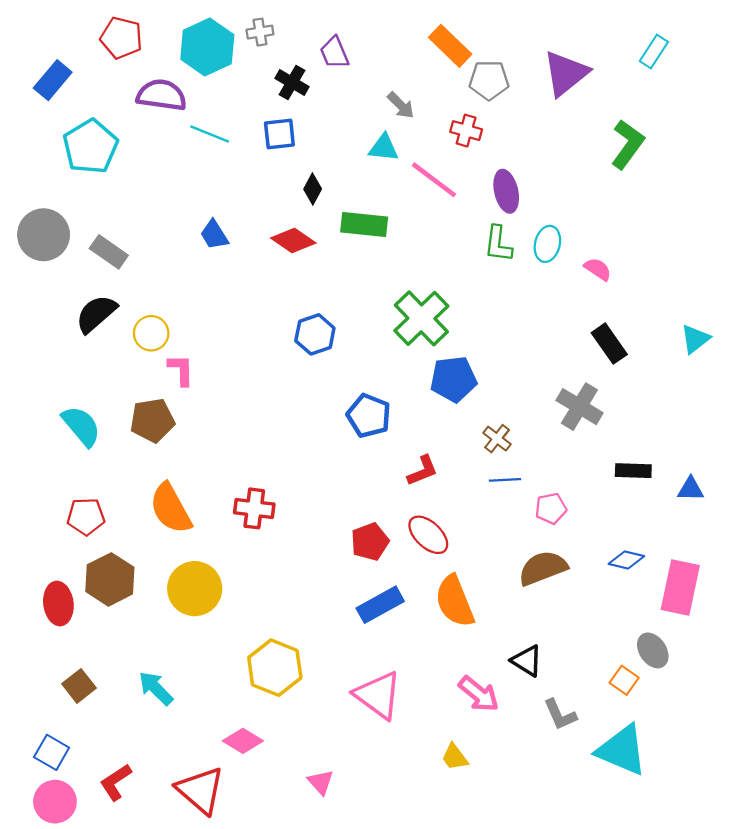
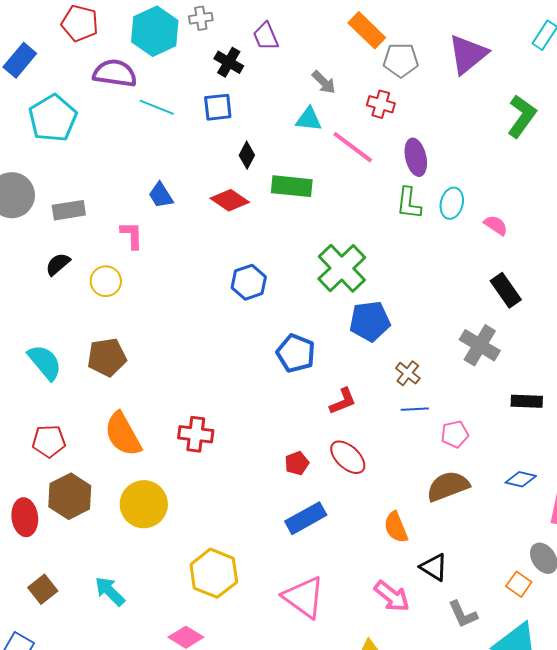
gray rectangle: (109, 252) -> (69, 210), turned -44
black semicircle: (96, 314) -> (58, 264), size x0.7
pink L-shape: (181, 370) -> (132, 235), moved
red pentagon: (370, 542) -> (297, 463), size x0.7
orange semicircle: (455, 601) -> (396, 527), moved, size x0.7

